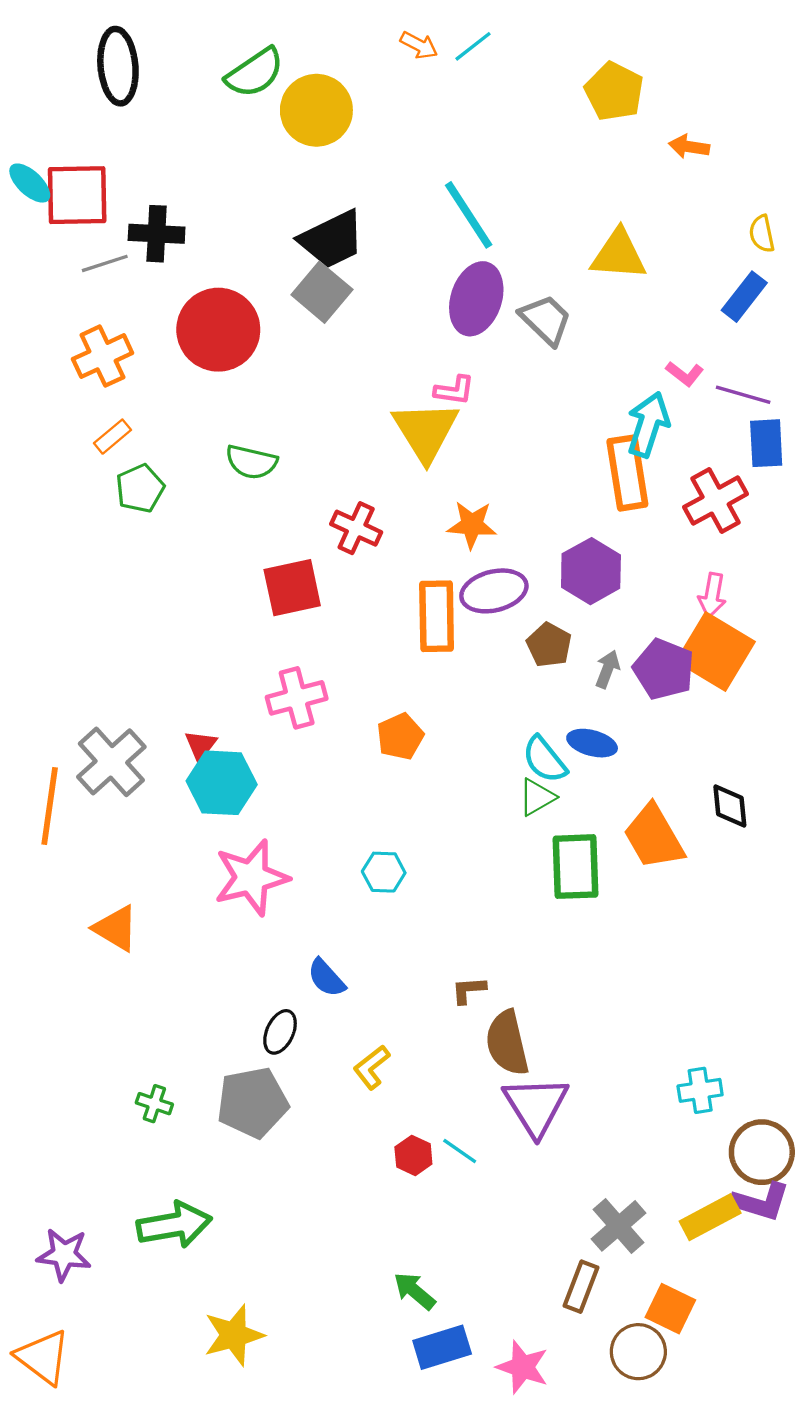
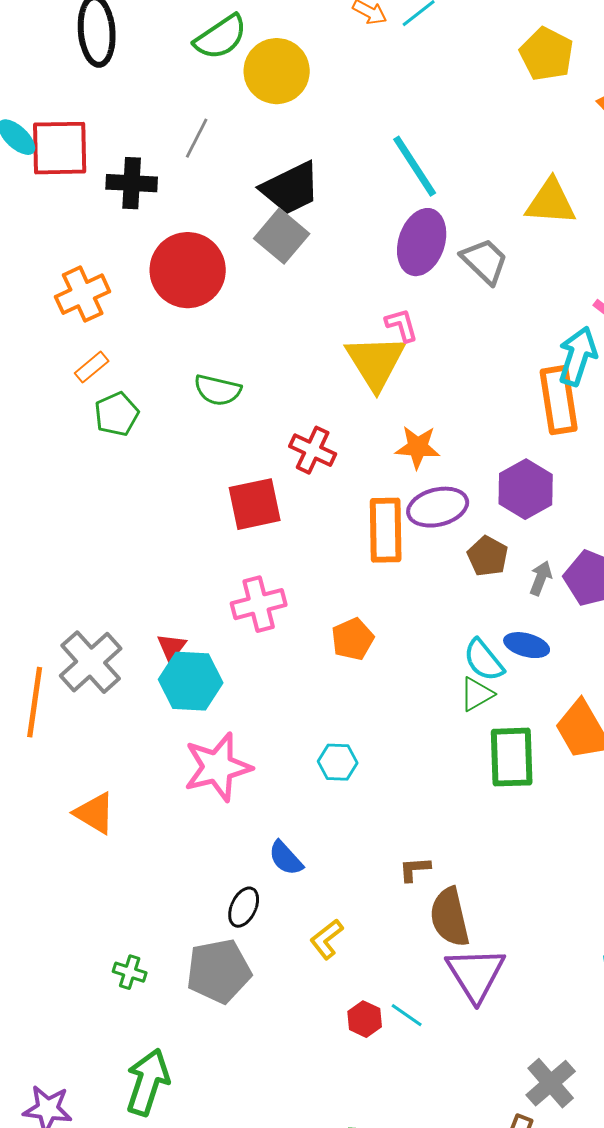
gray line: (105, 263) -> (197, 138), moved, turned -45
pink L-shape: (454, 390) -> (402, 325), turned -114
green arrow: (174, 1225) -> (148, 1082), turned -62

